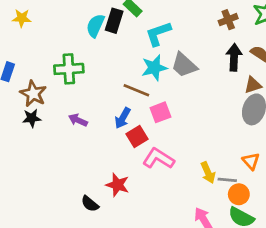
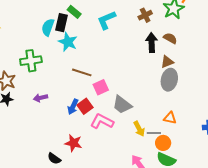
cyan L-shape: (158, 34) -> (106, 20), moved
gray trapezoid: (184, 65) -> (122, 105), moved
cyan star: (154, 68) -> (68, 42), moved, turned -30
blue arrow: (123, 118) -> (73, 107), moved
purple arrow: (78, 120) -> (41, 98), turned -32
orange triangle: (251, 161) -> (170, 118), turned -32

